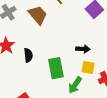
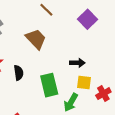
brown trapezoid: (38, 15) -> (36, 39), moved

